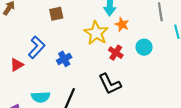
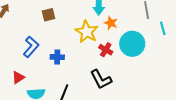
cyan circle: (144, 47) -> (132, 44), size x1.6
blue cross: (64, 59) -> (57, 57), turned 32
red triangle: (17, 65) -> (18, 77), moved

